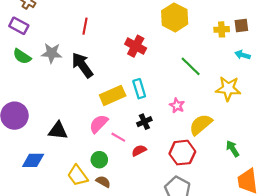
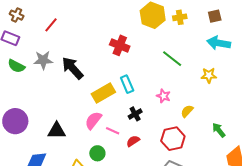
red line: (85, 26) -> (51, 25), moved, turned 35
yellow cross: (222, 29) -> (180, 17), moved
cyan arrow: (243, 55) -> (219, 43), size x1.6
yellow star: (228, 89) -> (209, 75), size x0.7
yellow semicircle: (201, 125) -> (187, 111), size x0.6

